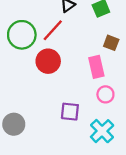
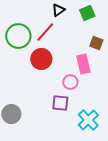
pink circle: (105, 94) -> (70, 82), moved

